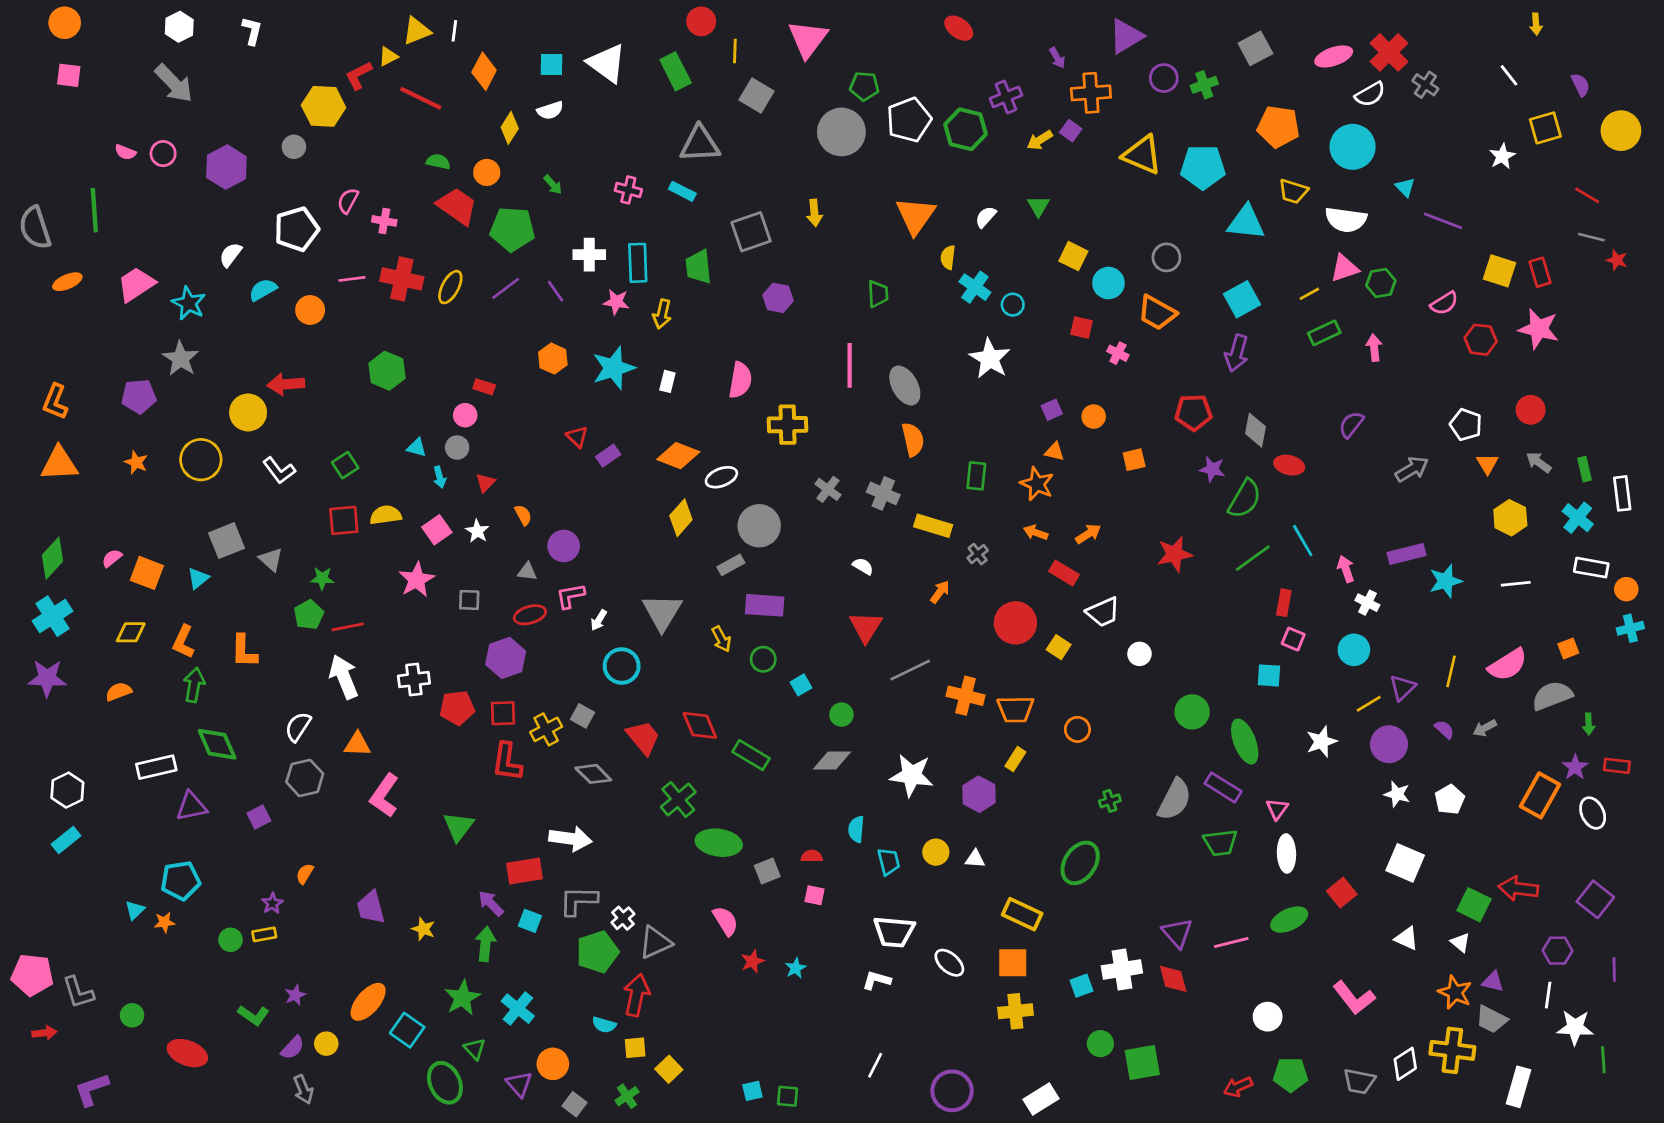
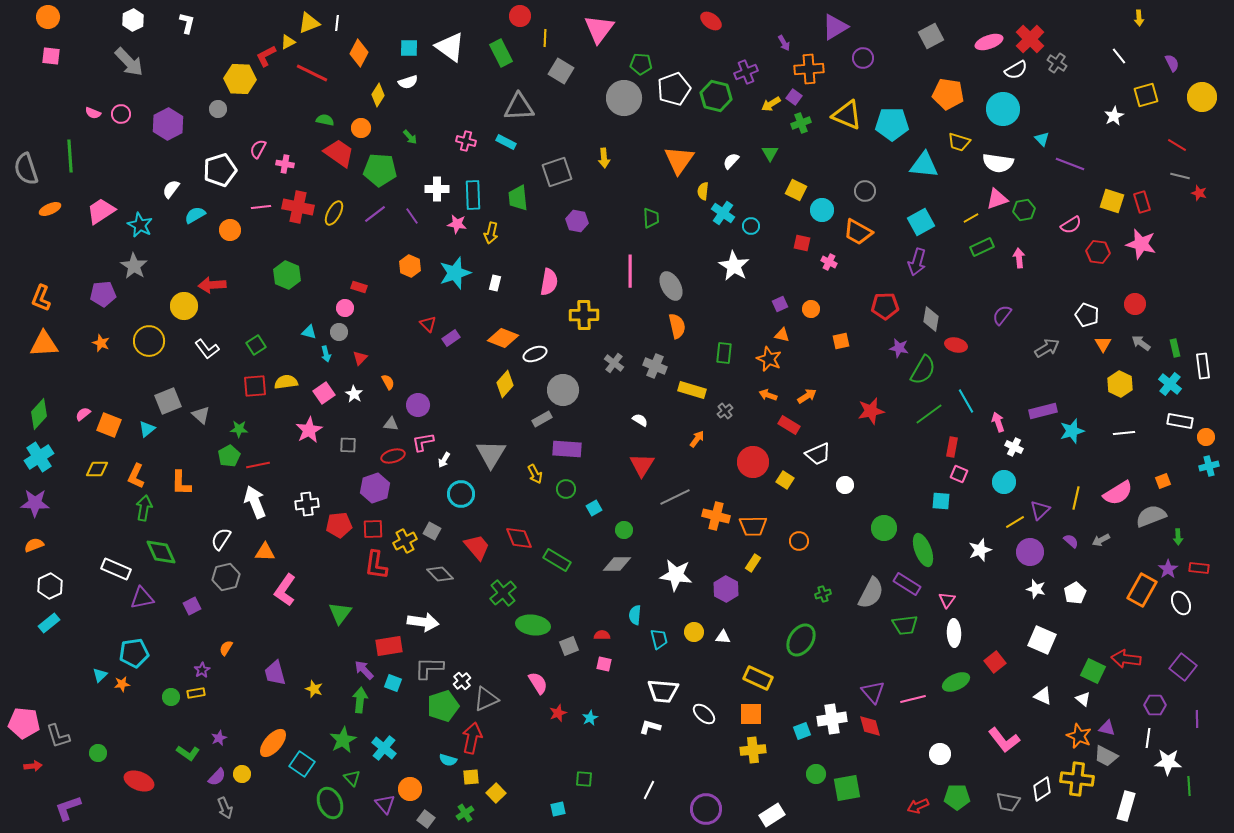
green cross: (1204, 85) -> (801, 123), moved
orange semicircle: (119, 692) -> (34, 545), moved
white rectangle: (156, 767) -> (116, 569), turned 36
green square: (787, 1096) -> (584, 779), moved

